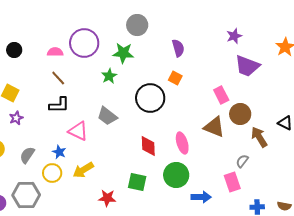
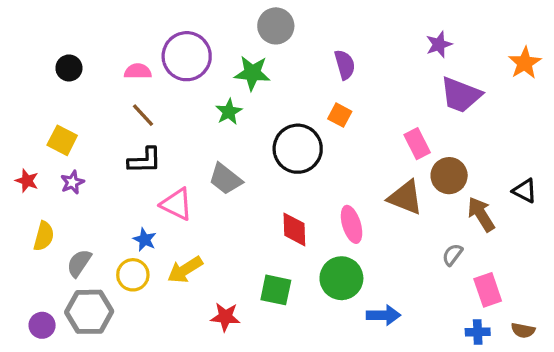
gray semicircle: (27, 155) -> (79, 263), moved
pink rectangle: (232, 182) -> (488, 290), moved

